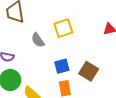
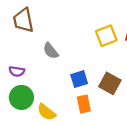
yellow square: (63, 28) -> (106, 36), moved

